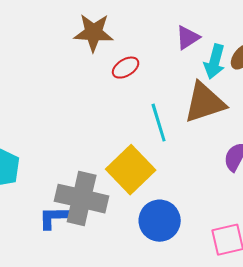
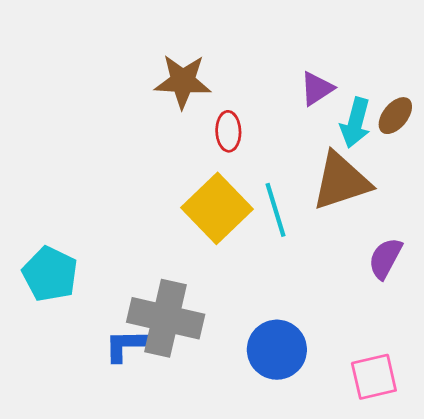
red ellipse: (126, 68) -> (228, 131), turned -60
yellow square: (131, 170) -> (217, 208), moved

